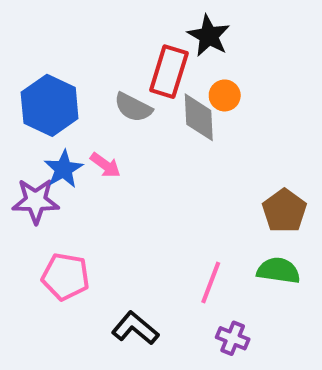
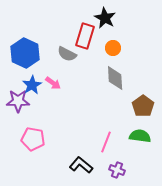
gray diamond: (199, 117) -> (115, 78), moved
black L-shape: (135, 328) -> (81, 165), moved

